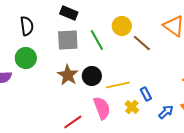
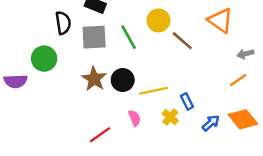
black semicircle: (27, 26) -> (63, 23), moved
pink semicircle: (102, 108) -> (135, 118), size x0.6

